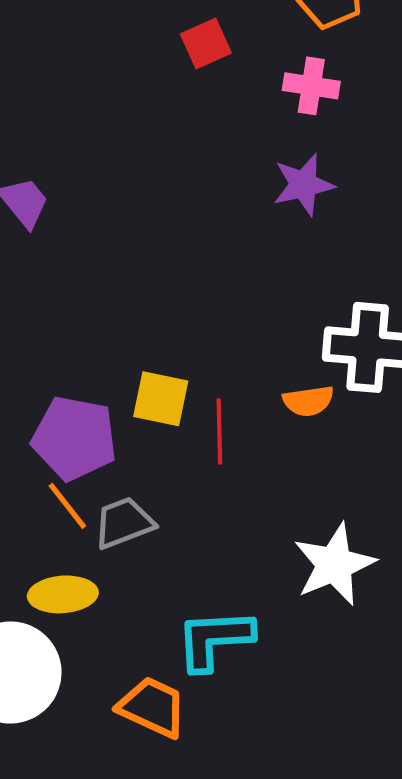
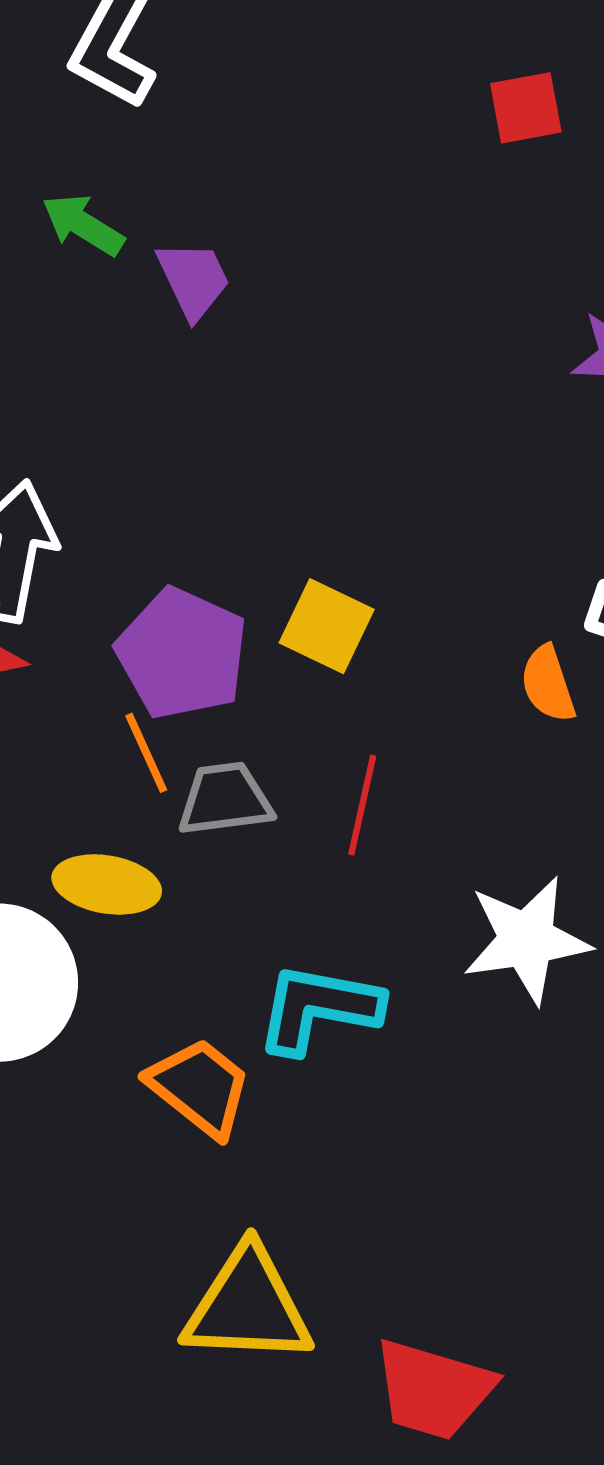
orange semicircle: (308, 401) -> (548, 684), turned 66
red line: (219, 432) -> (362, 805), moved

